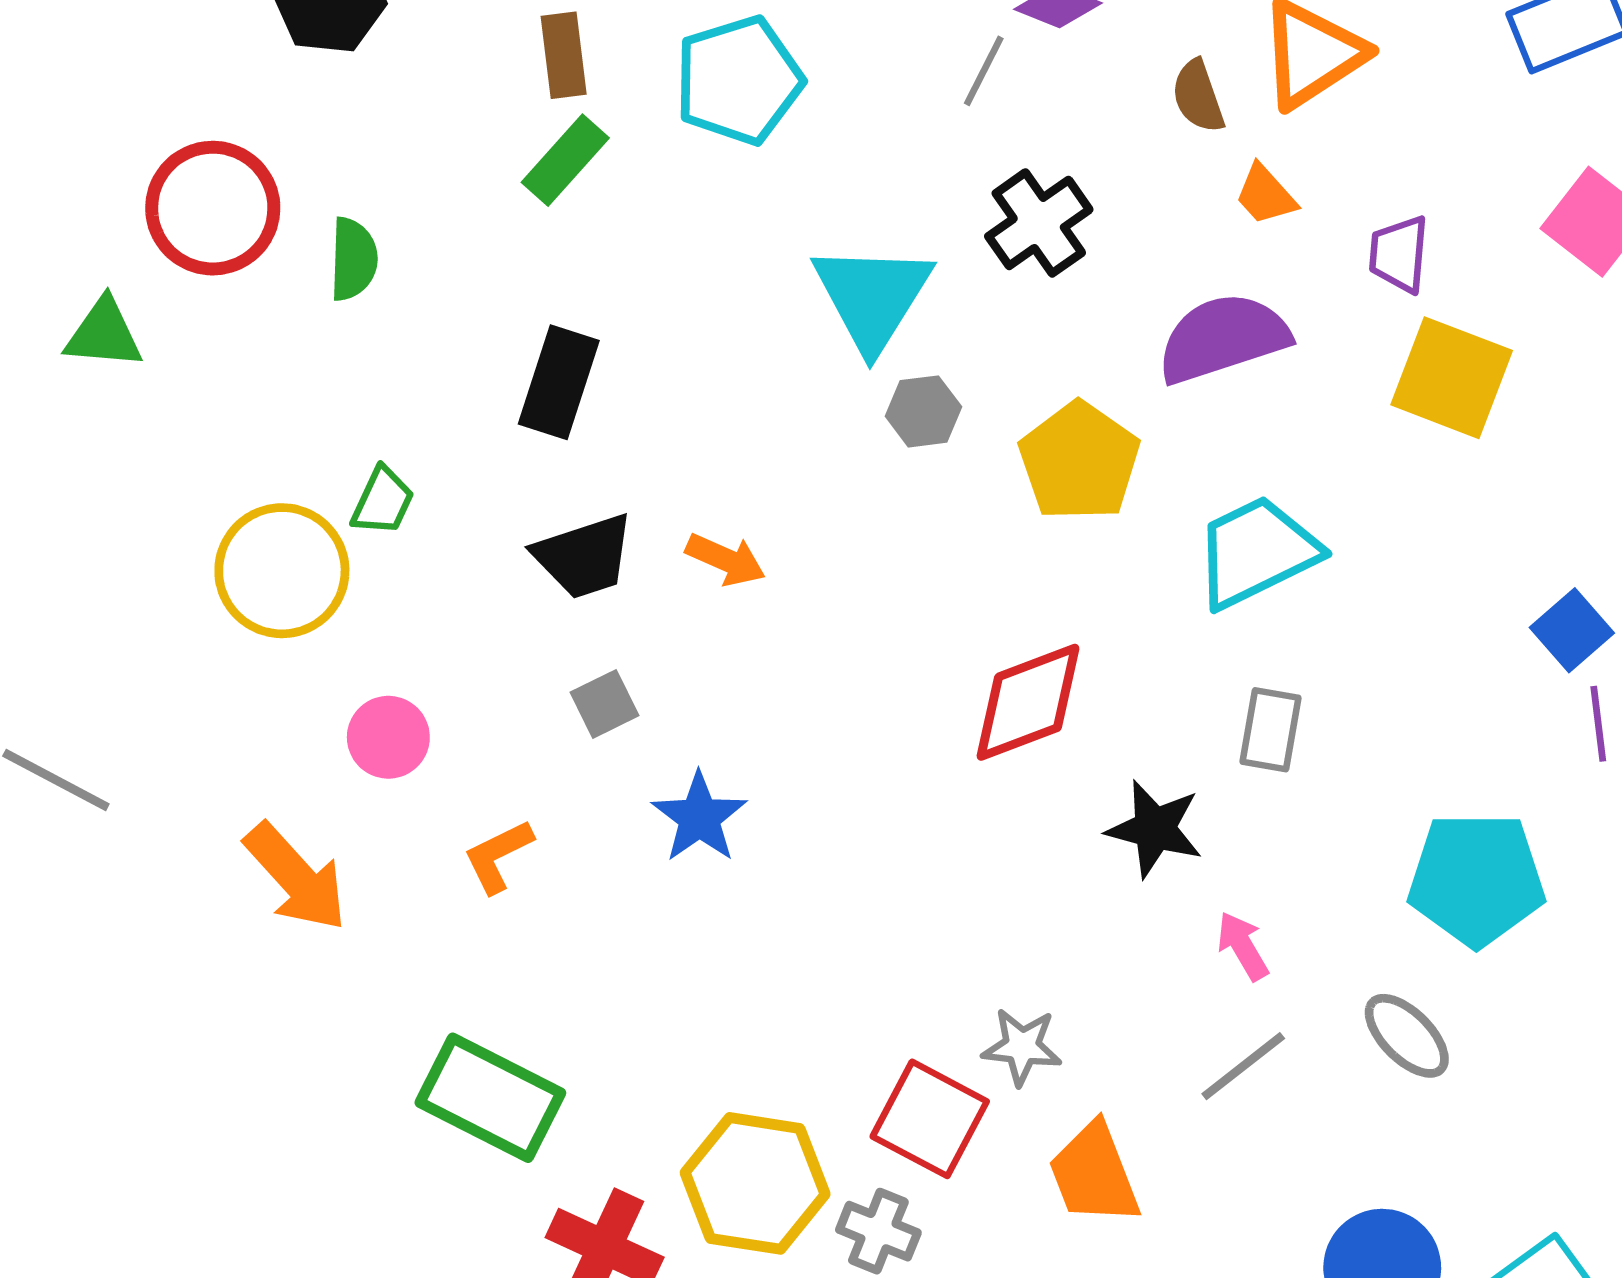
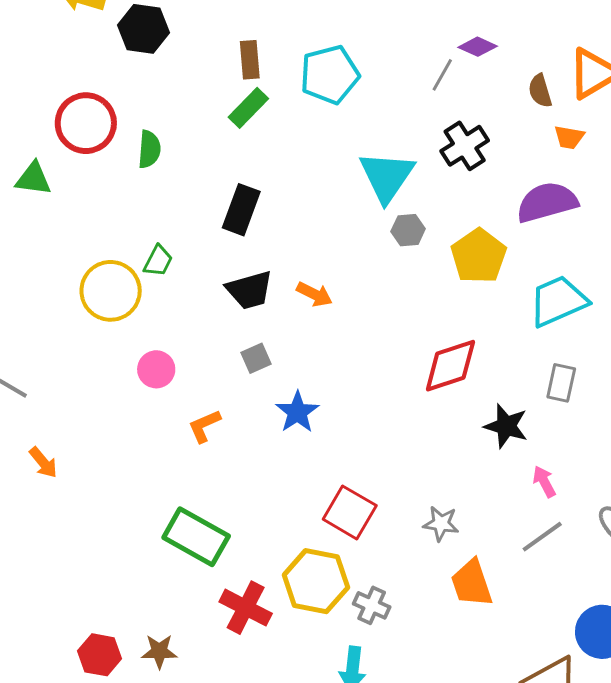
orange trapezoid: (1266, 195) -> (569, 137), turned -40
orange arrow: (296, 877) -> (43, 462), moved, size x0.6
red square: (930, 1119) -> (350, 512), moved

